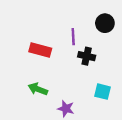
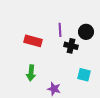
black circle: (105, 23) -> (86, 32), moved
green arrow: (38, 89) -> (31, 73), turned -105

